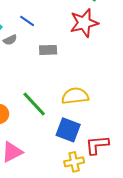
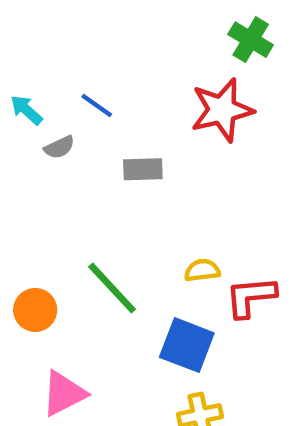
yellow semicircle: (75, 96) -> (202, 270), size x0.6
red L-shape: (97, 145) -> (251, 297), moved

